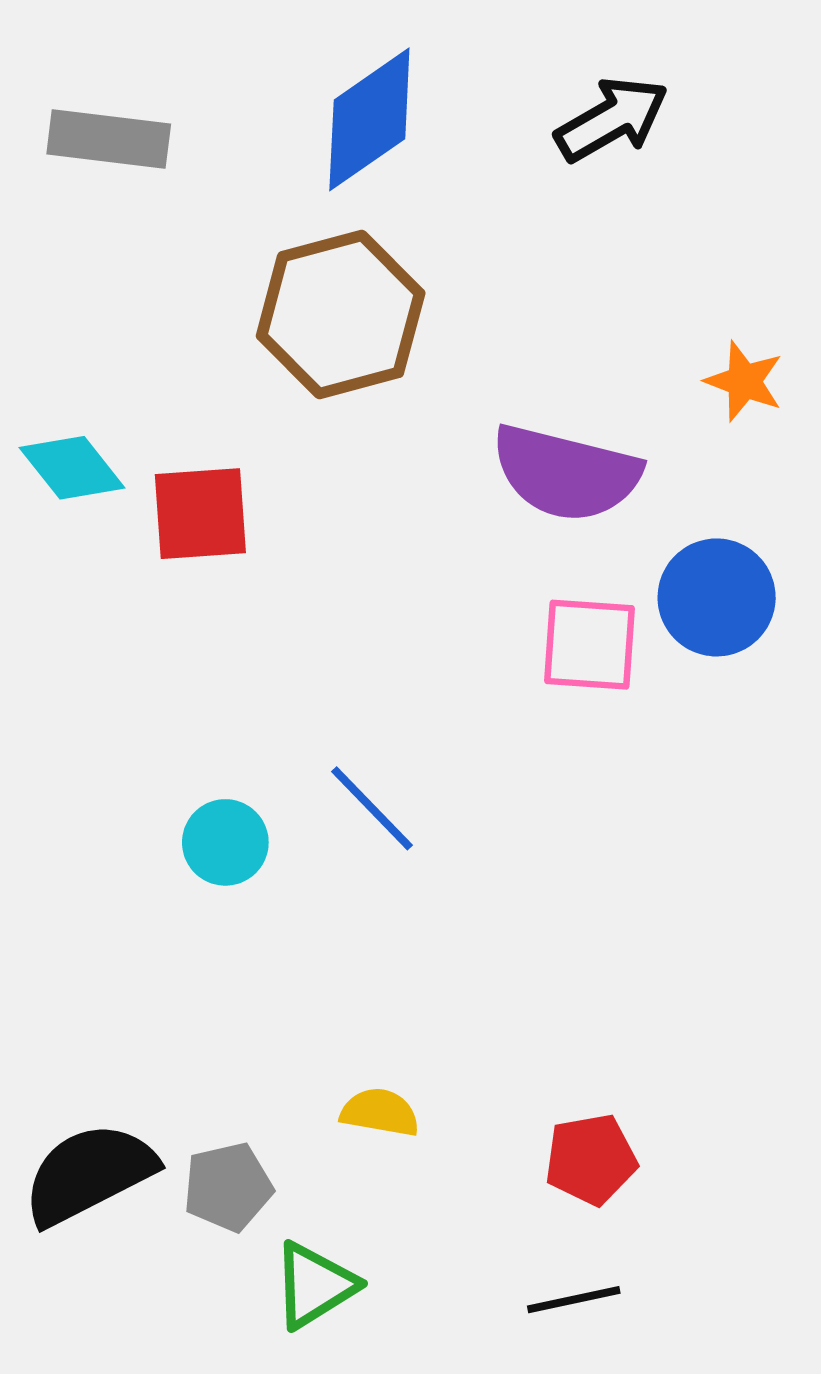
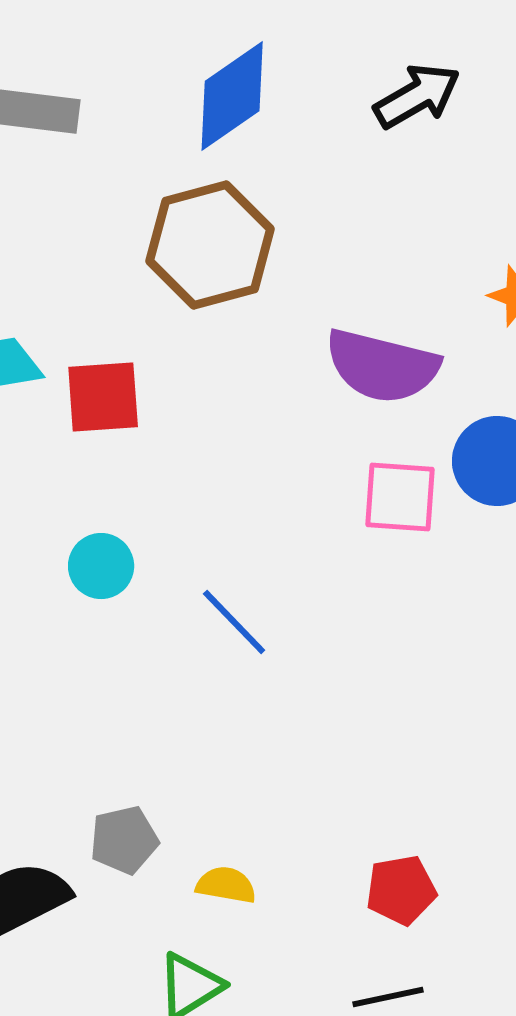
cyan circle: (225, 842) -> (101, 566), moved
yellow semicircle: (380, 1112) -> (226, 885), moved
gray pentagon: (228, 1187) -> (124, 840), moved

